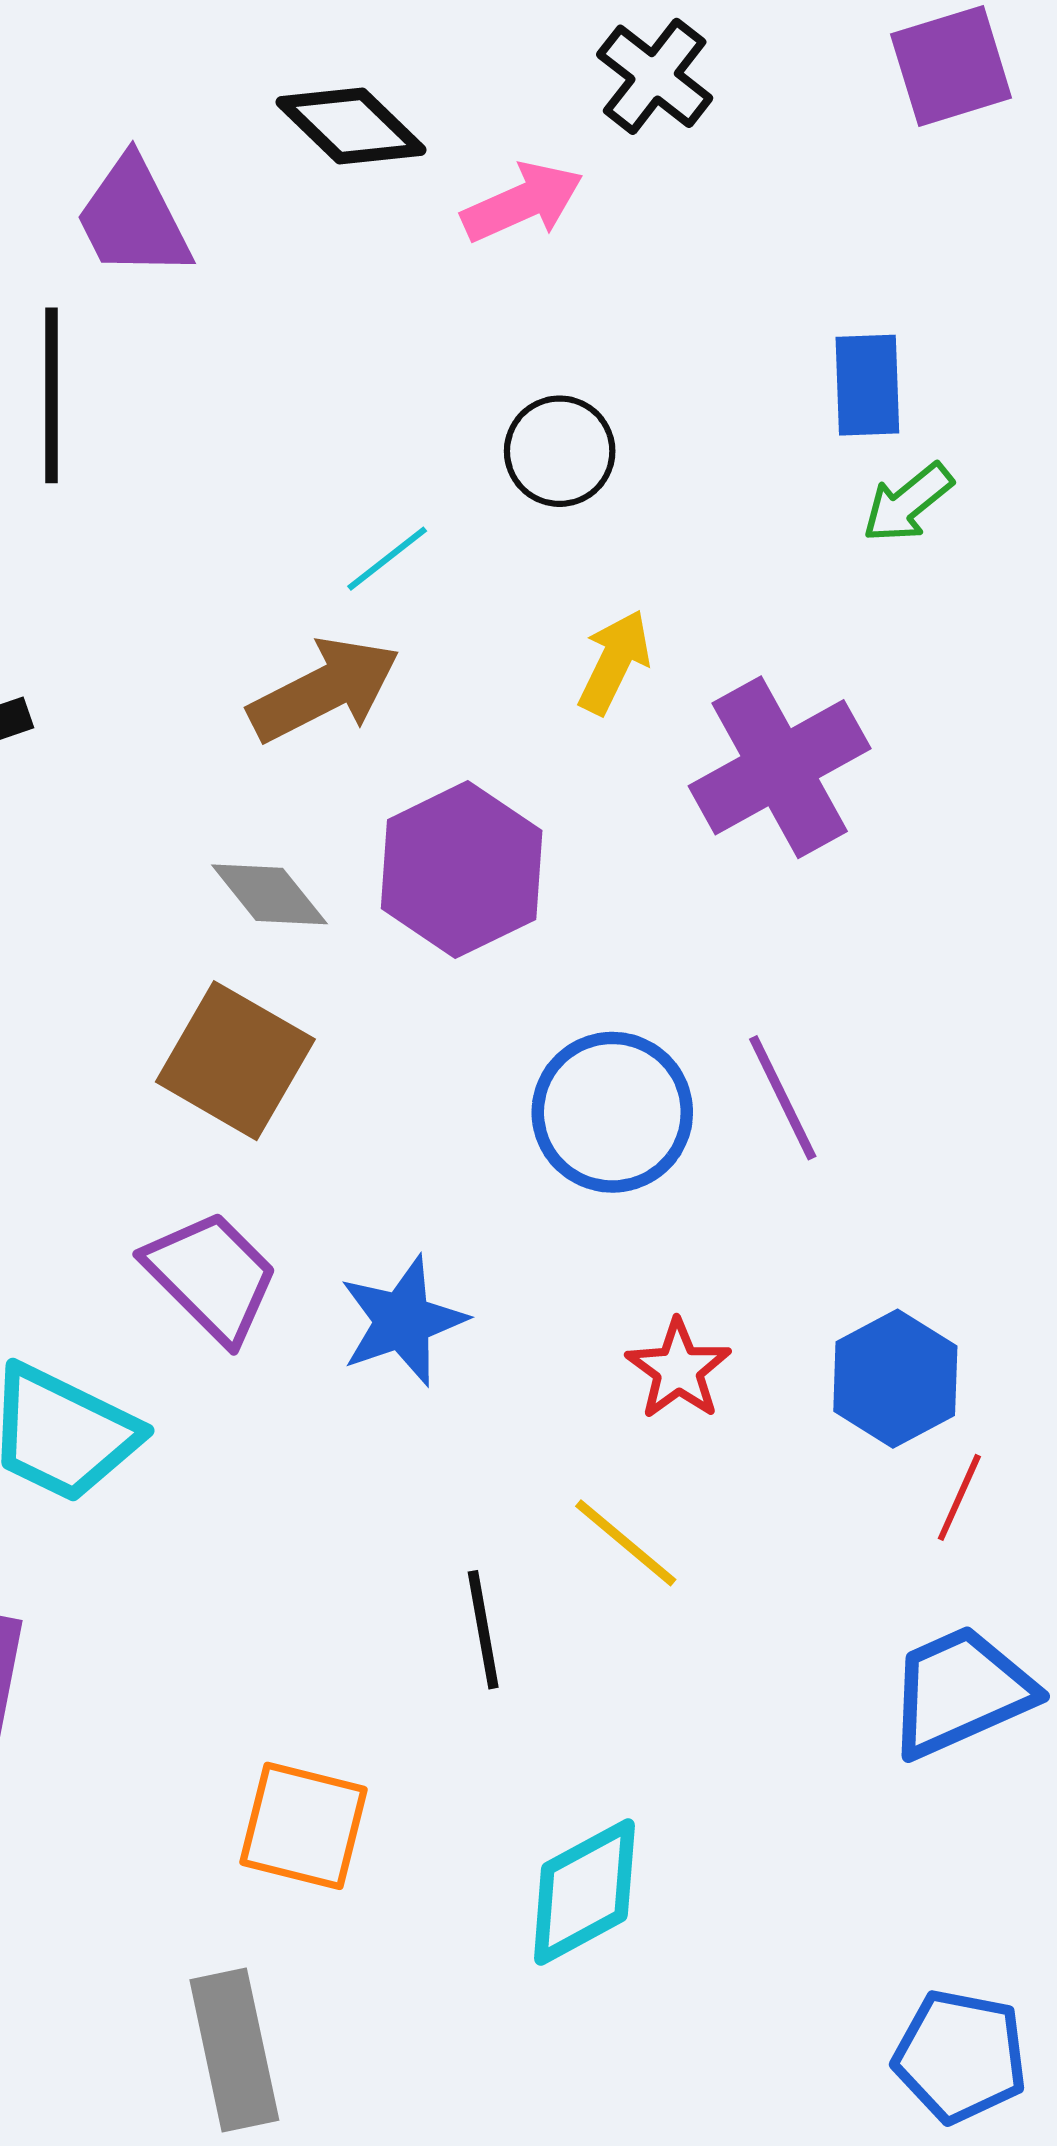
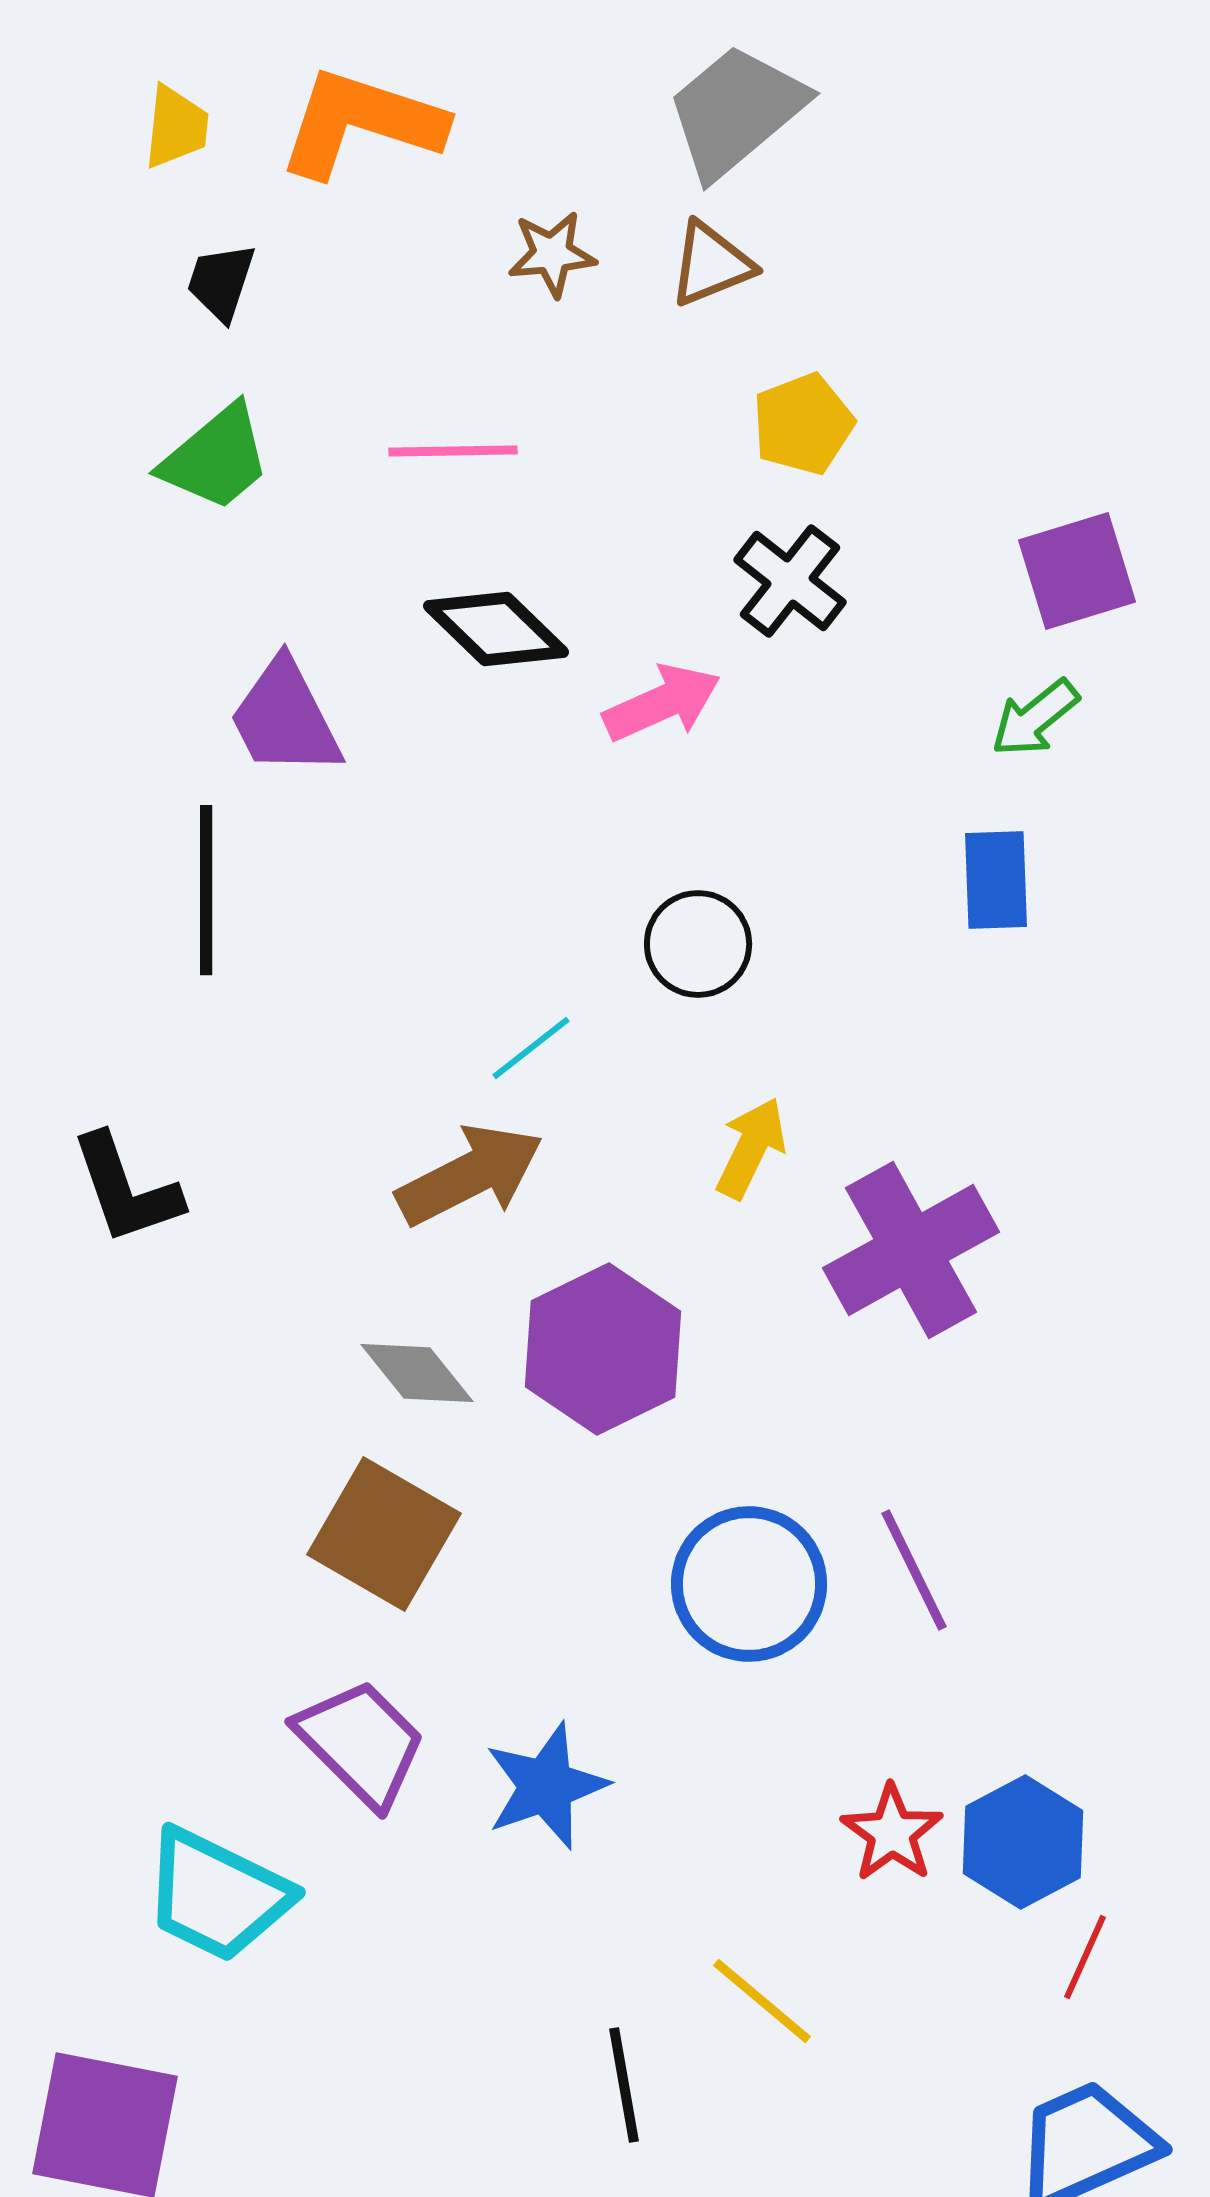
green arrow: (908, 503) -> (1035, 718), moved
red star: (678, 1369) -> (892, 1833), moved

